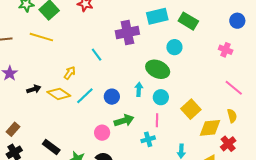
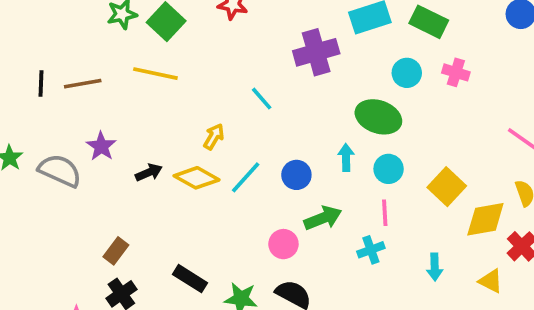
pink cross: (226, 50) -> (456, 72), moved

